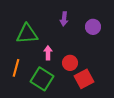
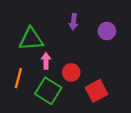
pink arrow: (48, 53) -> (46, 61), moved
red circle: (70, 63) -> (71, 72), moved

